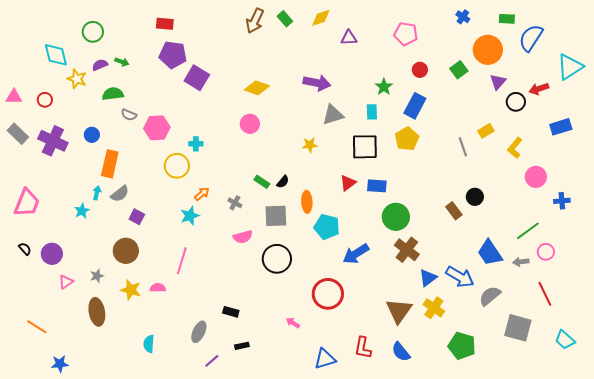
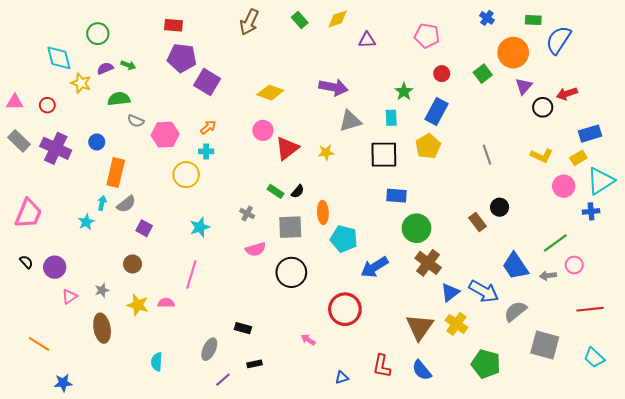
brown arrow: (255, 21) -> (249, 22), moved
cyan triangle: (570, 67) -> (601, 181), moved
yellow rectangle: (486, 131) -> (578, 158), moved
yellow L-shape: (515, 148) -> (542, 156), turned -105
red triangle: (348, 183) -> (287, 148), moved, size x1.4
orange arrow: (202, 194) -> (208, 127), moved
brown circle: (126, 251) -> (133, 264), size x0.7
red line: (545, 294) -> (590, 309), moved, turned -70
blue triangle: (325, 359) -> (342, 378), size x0.6

